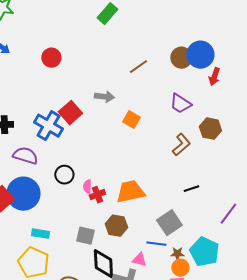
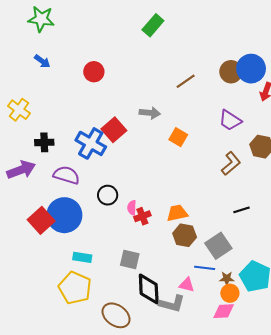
orange trapezoid: (130, 192) -> (177, 213), size x0.7
brown hexagon: (116, 226) -> (185, 235), moved

